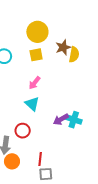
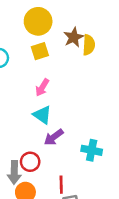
purple arrow: (61, 119) -> (54, 137), moved
cyan cross: (74, 120) -> (92, 150), moved
red circle: (23, 131) -> (30, 162), moved

